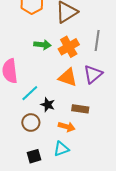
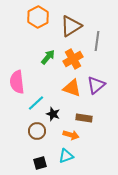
gray line: (97, 40) -> (97, 41), moved
green arrow: (42, 45) -> (48, 57), turned -56

